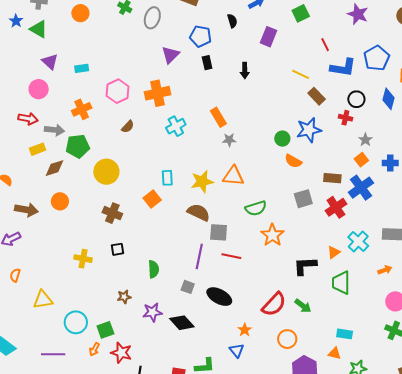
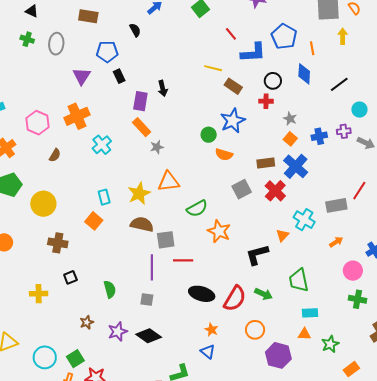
purple rectangle: (268, 37) -> (140, 101), moved
black arrow: (245, 71) -> (163, 88), moved
green trapezoid: (341, 283) -> (299, 280), moved
black ellipse: (219, 297) -> (202, 294), moved

